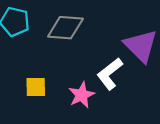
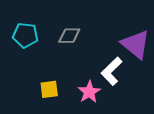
gray diamond: (65, 28) -> (69, 36), size x0.7

